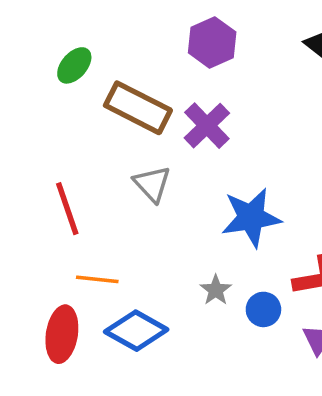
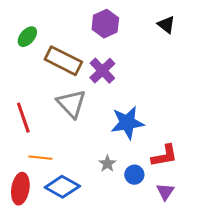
gray triangle: (152, 184) -> (71, 104), size x1.4

